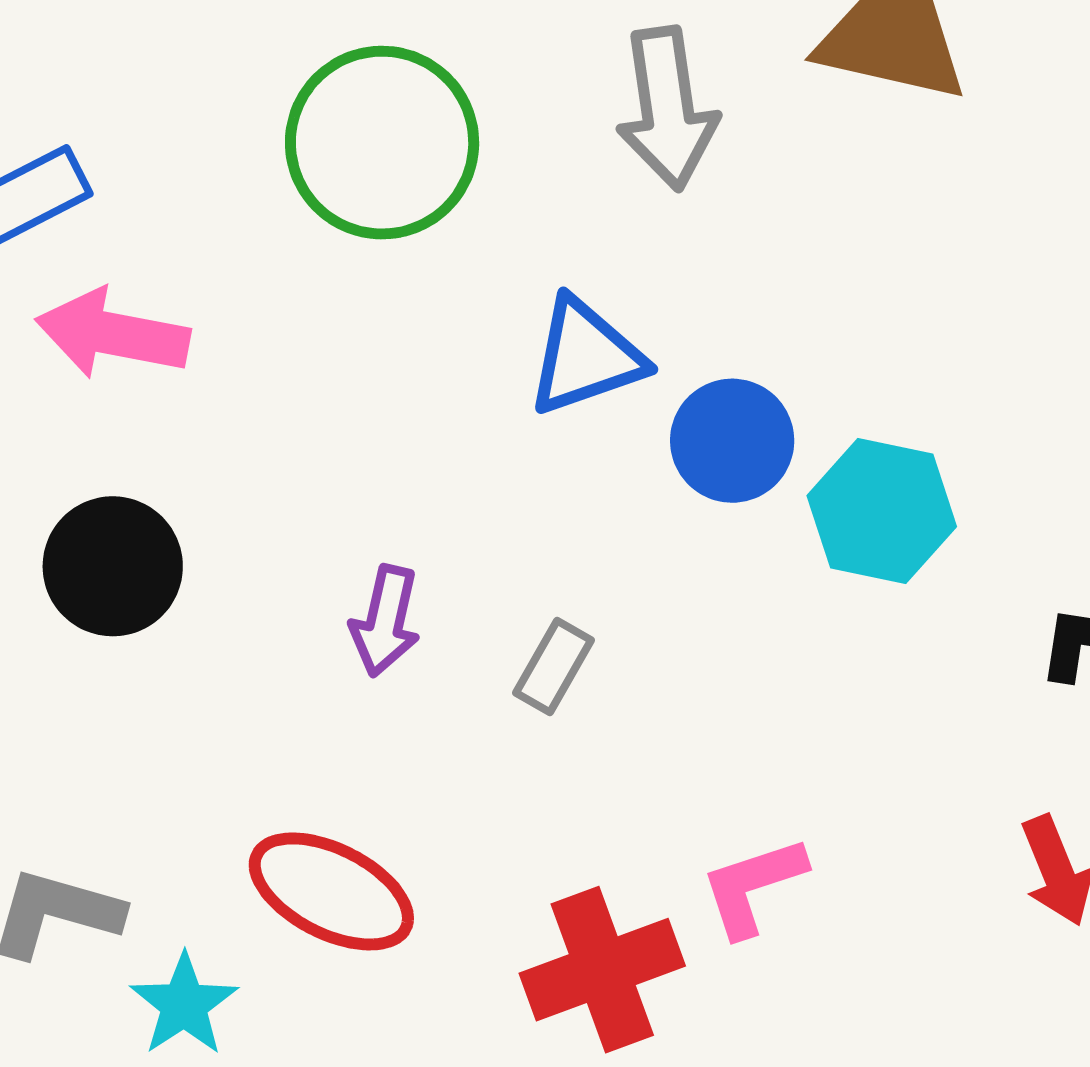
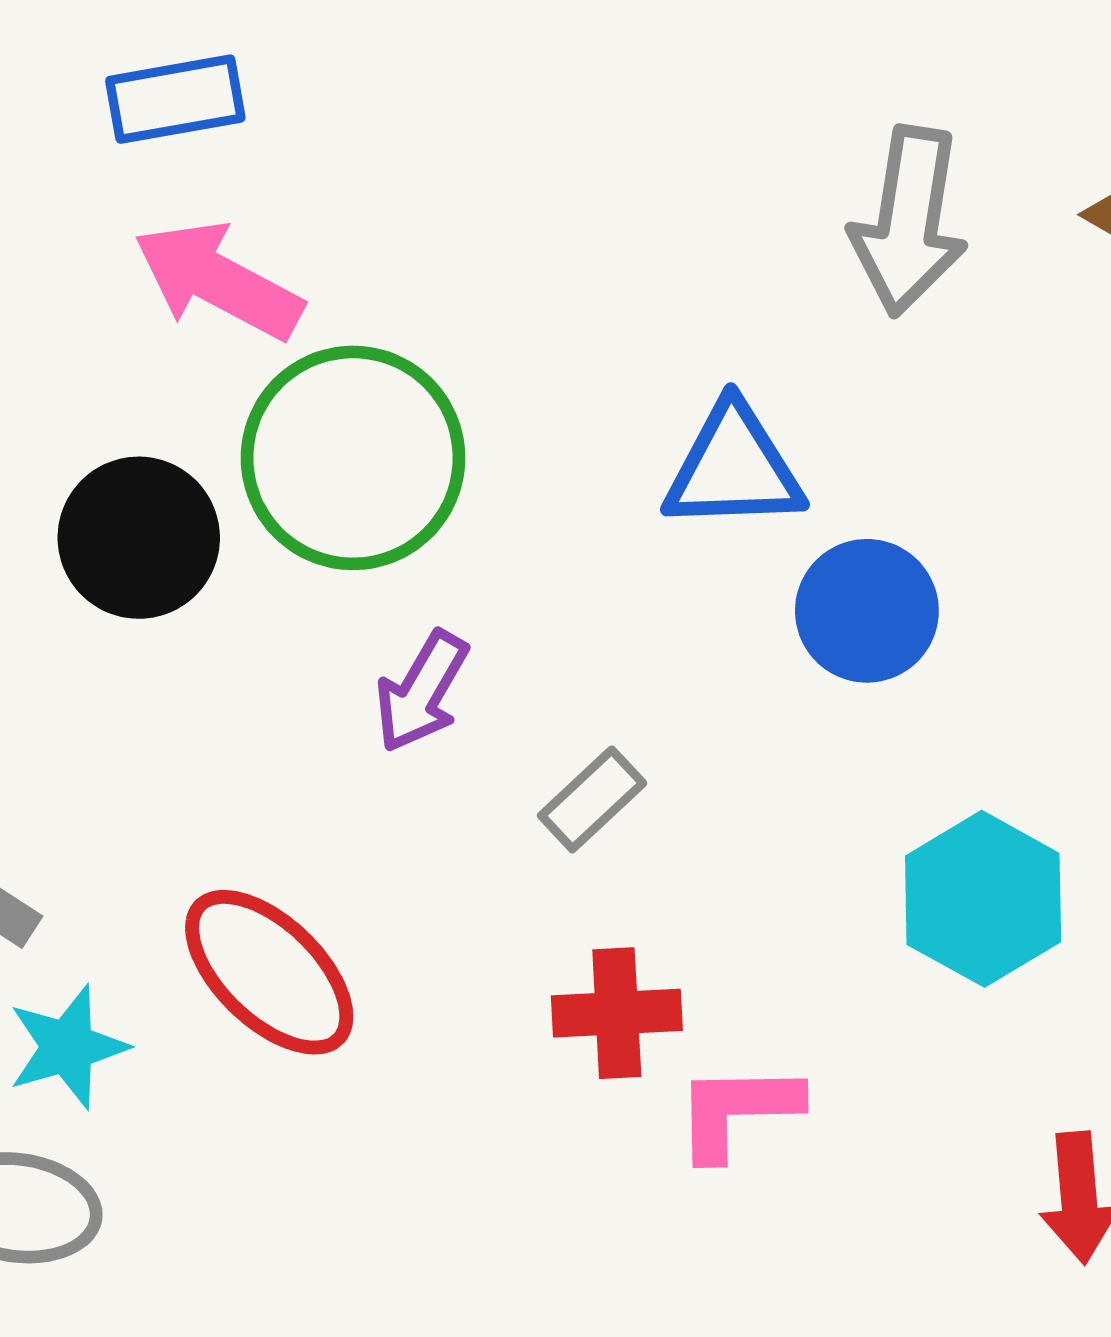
green circle: (382, 143) -> (353, 458), moved
cyan hexagon: (882, 511) -> (983, 899), moved
red cross: (602, 970) -> (617, 1013), moved, size x0.7

